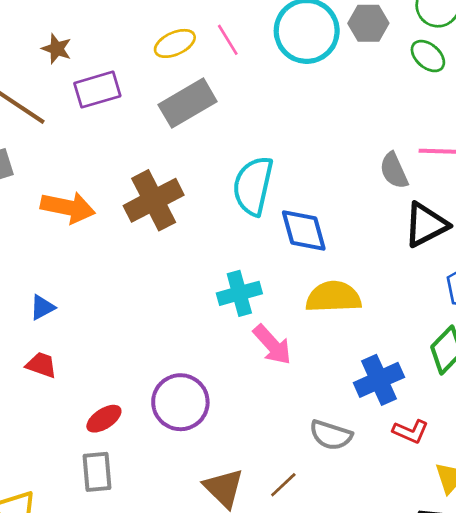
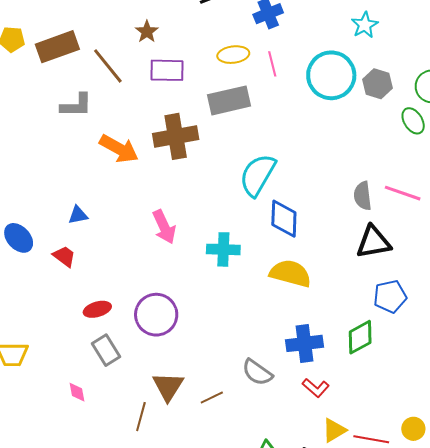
brown cross: (154, 200) -> (176, 136), moved
pink arrow: (272, 345) -> (164, 227), moved
gray rectangle: (97, 472) -> (106, 350), moved, turned -44

